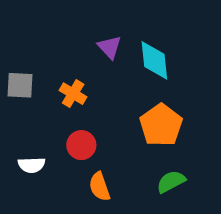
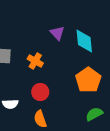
orange semicircle: (100, 187) -> (40, 119), moved

